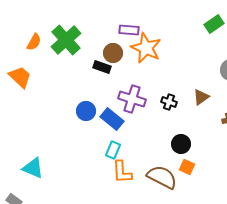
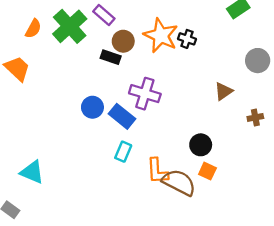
purple rectangle: (129, 30) -> (104, 15), moved, turned 36
black cross: (169, 102) -> (187, 39), moved
orange L-shape: (122, 172) -> (157, 171), moved

